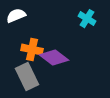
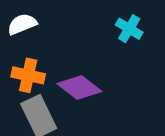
orange cross: (32, 50) -> (28, 75), moved

